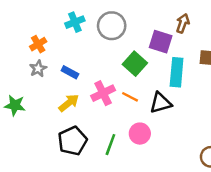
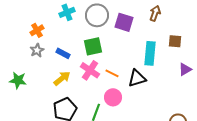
purple square: (161, 42) -> (124, 22), moved
green square: (135, 64) -> (93, 46), moved, turned 36
pink cross: (103, 93) -> (90, 70), turned -30
pink circle: (140, 134) -> (113, 97), moved

